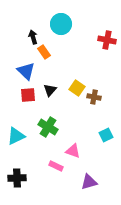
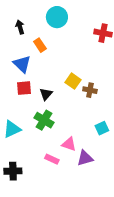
black arrow: (33, 37) -> (20, 27), moved
black triangle: (50, 90) -> (46, 94), moved
purple triangle: (89, 182) -> (85, 158), moved

